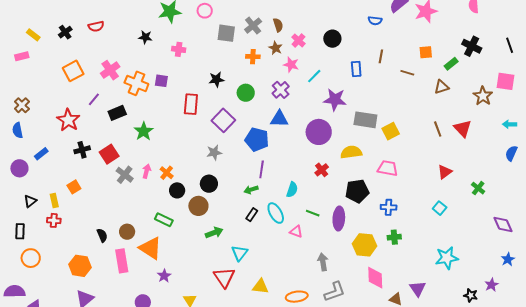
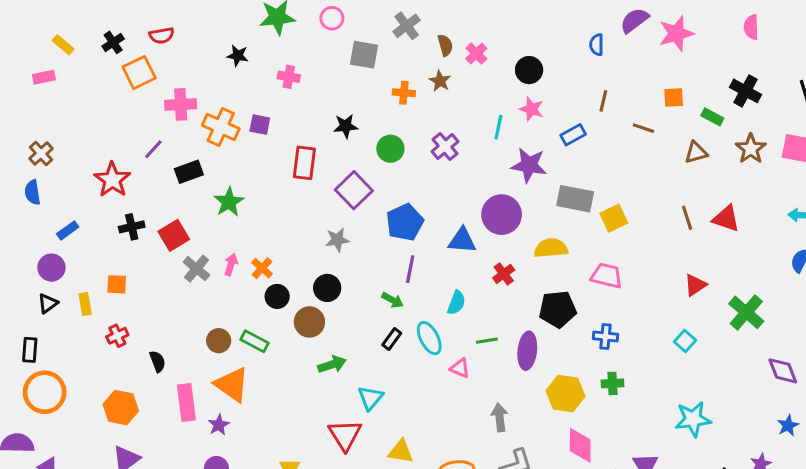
blue semicircle: (375, 21) -> (597, 45), turned 80
gray cross: (253, 26) -> (407, 26), moved
pink cross: (298, 40) -> (476, 54), moved
green rectangle: (451, 64) -> (712, 117), turned 64
pink star: (291, 65) -> (531, 109), moved
blue rectangle: (356, 69) -> (573, 135), moved, turned 63
pink cross: (110, 70) -> (181, 104), turned 30
orange square: (73, 71) -> (139, 73), moved
cyan line: (314, 76) -> (498, 127), turned -35
brown star: (483, 96) -> (751, 149), moved
blue triangle: (279, 119) -> (462, 240), moved
red triangle: (463, 128) -> (726, 219), turned -30
blue pentagon: (257, 139) -> (405, 222), turned 30
purple circle: (19, 168) -> (51, 268), moved
orange square: (74, 187) -> (117, 284), turned 32
green cross: (478, 188) -> (746, 312), size x1.6
green arrow: (251, 190) -> (392, 300), turned -136
green line: (313, 213) -> (487, 341), turned -32
red cross: (54, 220) -> (117, 336), moved, turned -32
brown circle: (127, 232) -> (219, 341), moved
orange circle: (31, 258) -> (45, 392), size x1.4
purple star: (164, 276) -> (219, 425), moved

